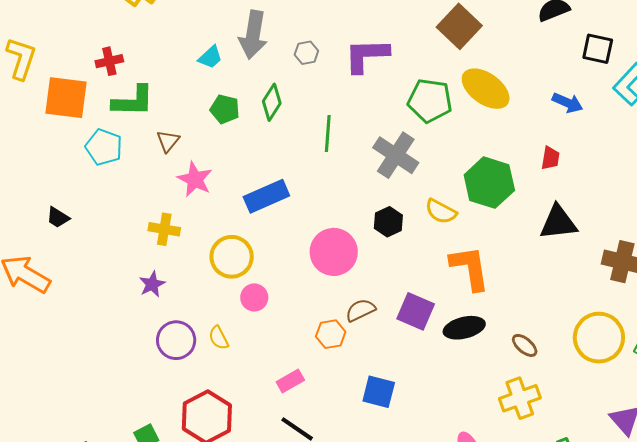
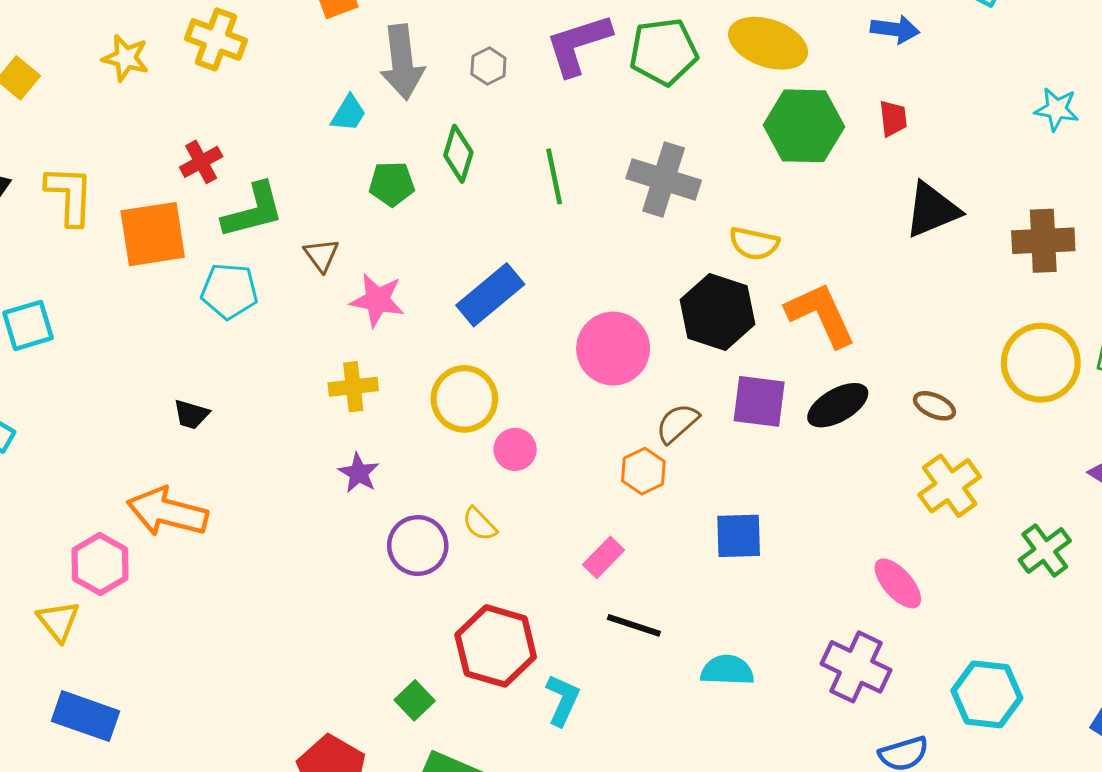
green pentagon: (430, 101) -> (664, 52), moved
green hexagon: (489, 183) -> (804, 126), moved
black hexagon: (388, 222) -> (717, 312), moved, size x1.6

